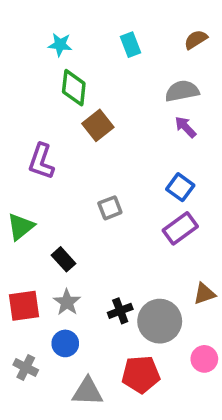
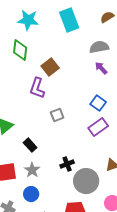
cyan star: (60, 45) -> (28, 20), size x1.5
cyan rectangle: (131, 45) -> (69, 20), size x1.6
green diamond: (74, 88) -> (20, 50), moved
purple L-shape: (41, 161) -> (37, 88), moved
black cross: (120, 311) -> (67, 164), moved

